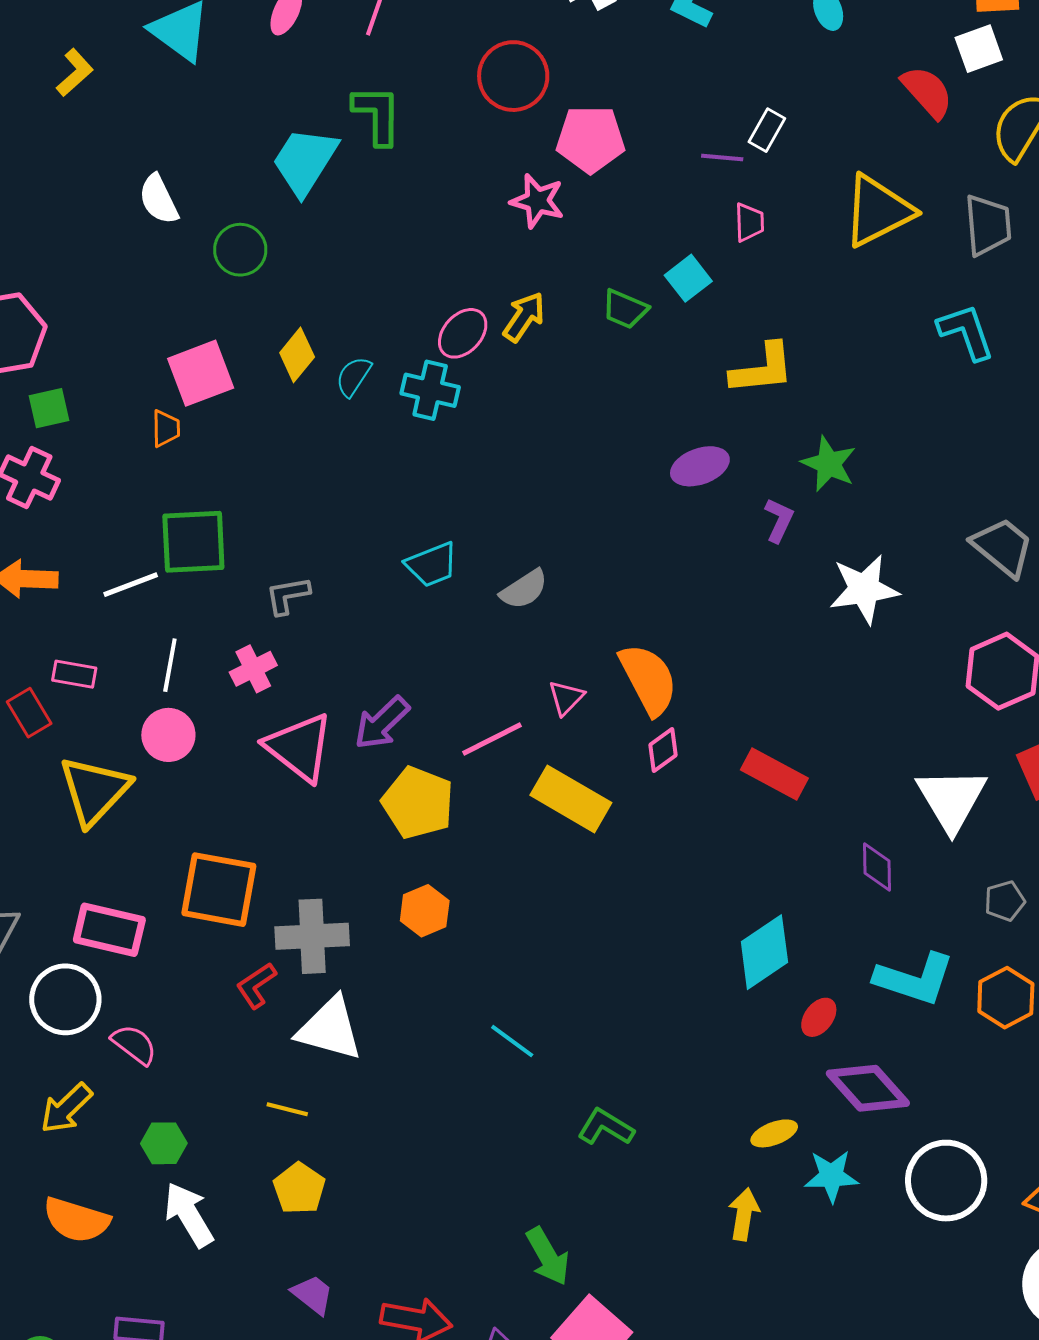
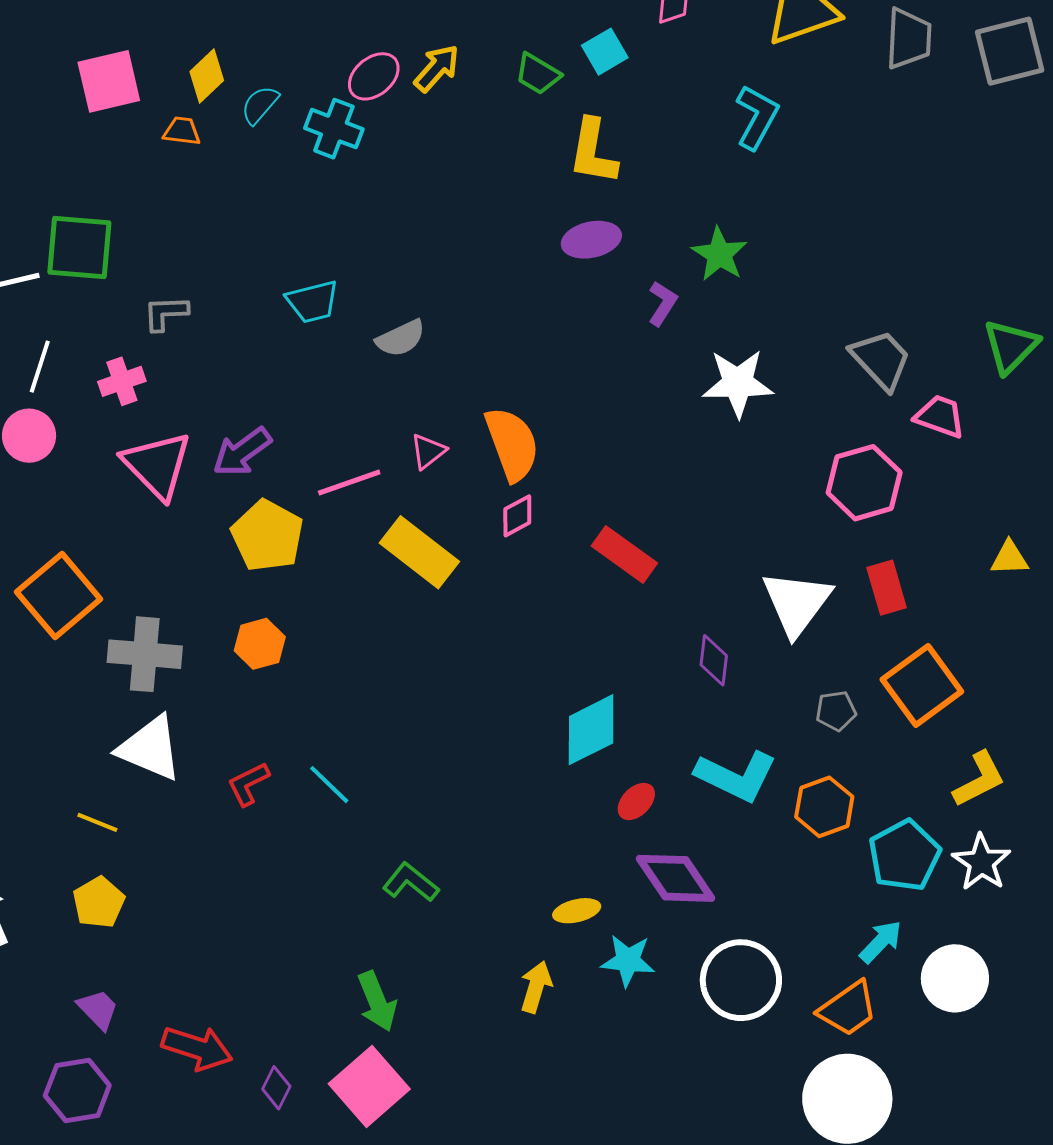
cyan L-shape: (966, 332) -> (757, 117), moved, turned 40
yellow L-shape: (762, 369) -> (593, 152), moved, turned 98
orange trapezoid: (166, 428) -> (182, 131), moved, turned -90
orange square: (219, 890) -> (59, 596), turned 32
red L-shape: (256, 985) -> (248, 784), moved
green arrow: (548, 1256) -> (377, 1001), moved

